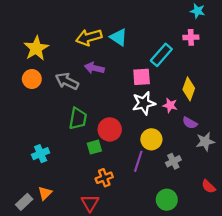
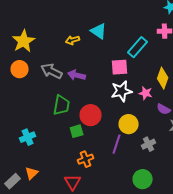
yellow arrow: (89, 37) -> (73, 40), moved, size x0.6
purple arrow: (94, 68) -> (77, 75), moved

